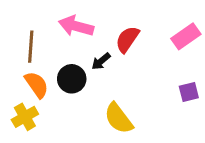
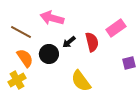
pink rectangle: (186, 36) -> (116, 28), moved
red semicircle: (127, 39) -> (92, 42), moved, turned 132
brown line: (31, 47) -> (21, 32), turned -65

